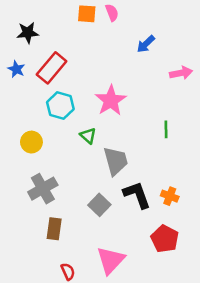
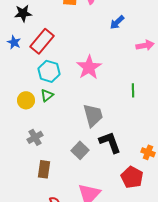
green triangle: (88, 136) -> (47, 95), moved, turned 40
gray cross: (43, 189) -> (35, 137), size x0.7
orange cross: (170, 196) -> (148, 152), moved

